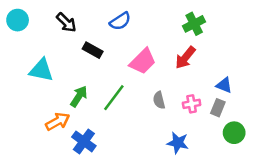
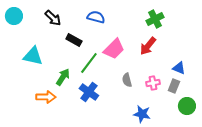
blue semicircle: (120, 21) -> (96, 17), turned -132
green line: (114, 98) -> (89, 63), moved
orange arrow: (58, 121) -> (46, 97), turned 30
blue cross: (84, 141) -> (89, 92), moved

